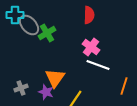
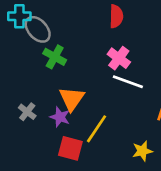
green cross: (47, 33) -> (55, 57), moved, turned -30
gray cross: (21, 88) -> (27, 112), turned -32

